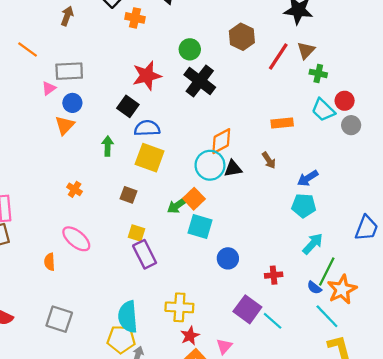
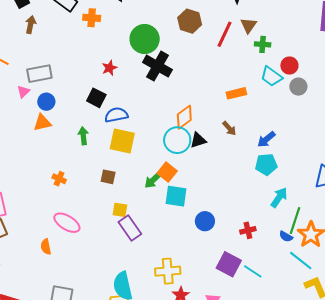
green circle: (190, 49) -> (145, 39), size x1.5
red star: (147, 76) -> (109, 68), size x0.6
orange triangle: (65, 125) -> (42, 123), turned 42

